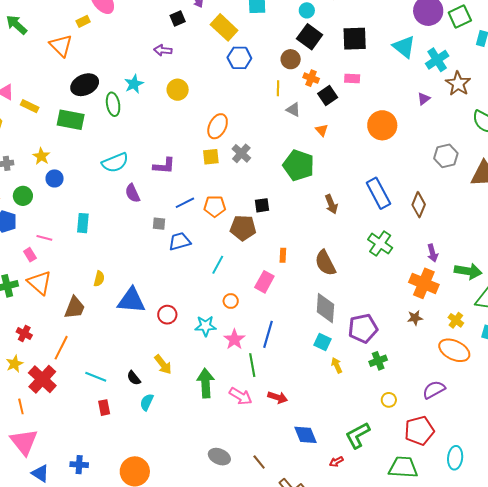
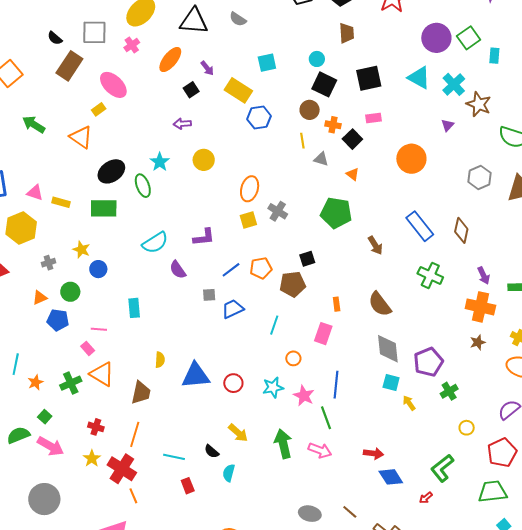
red arrow: (278, 397) -> (374, 453), moved
orange line: (21, 406) -> (133, 496), moved

